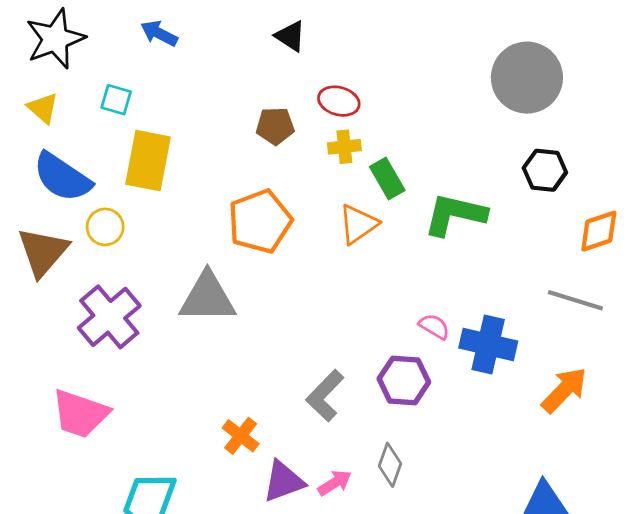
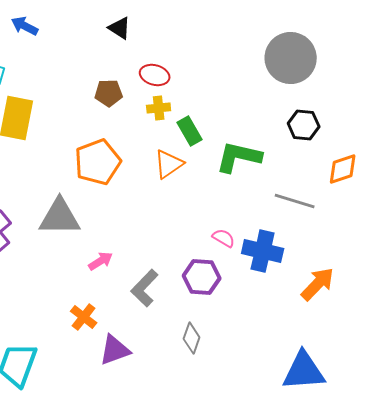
gray line: (575, 300) -> (295, 201), moved
pink arrow: (335, 483) -> (101, 261), moved

